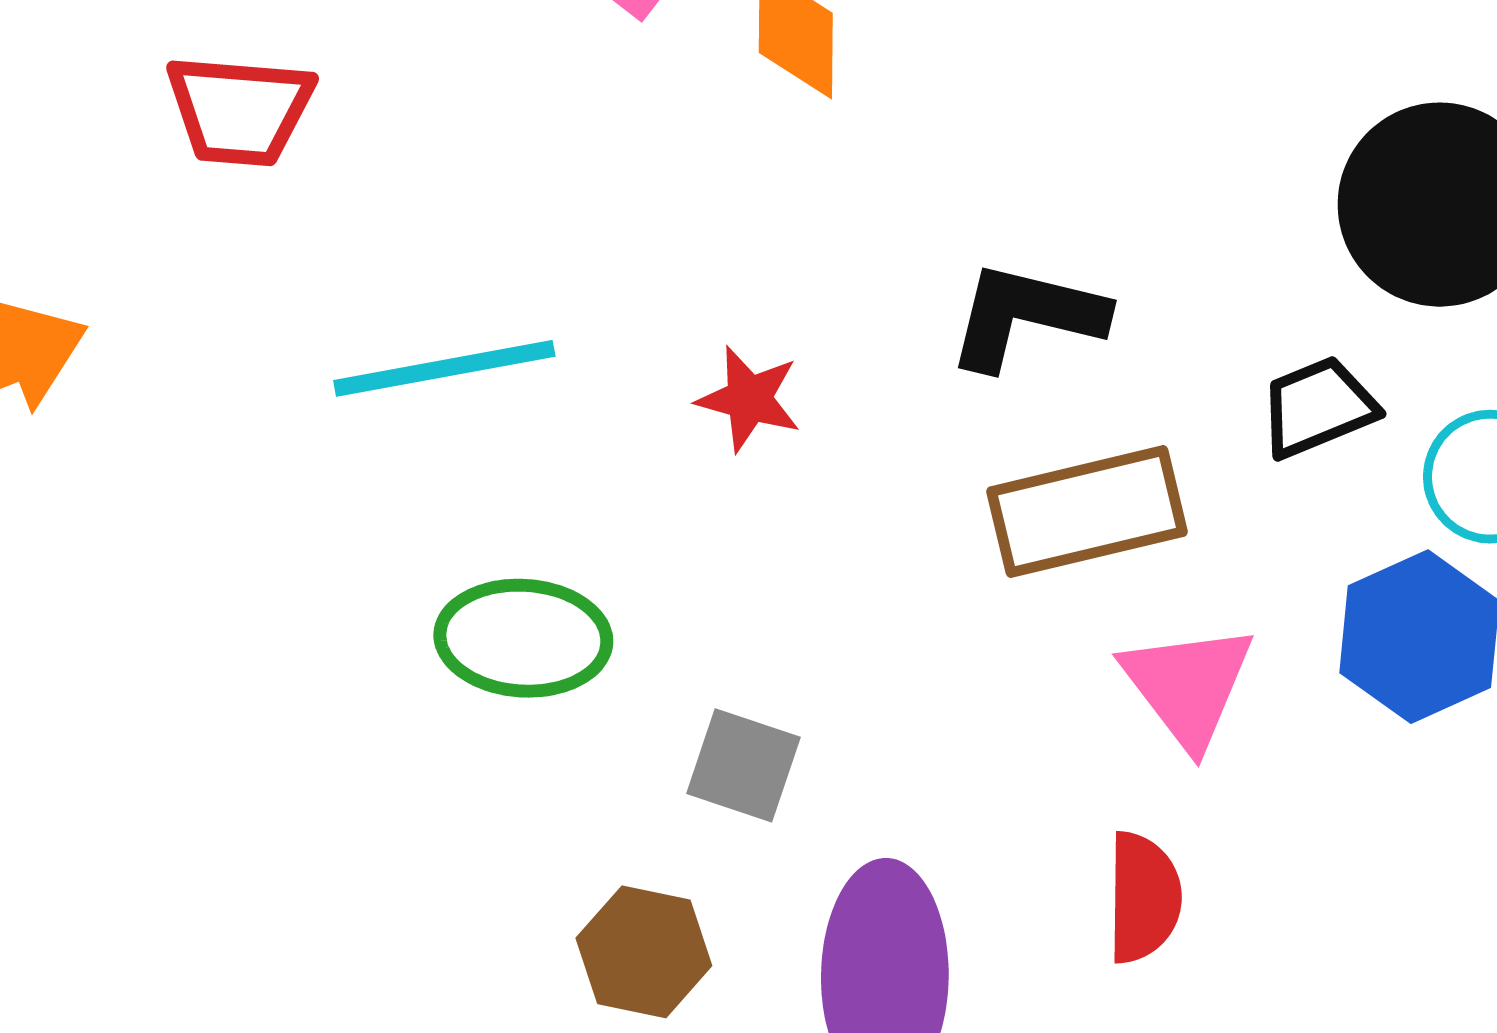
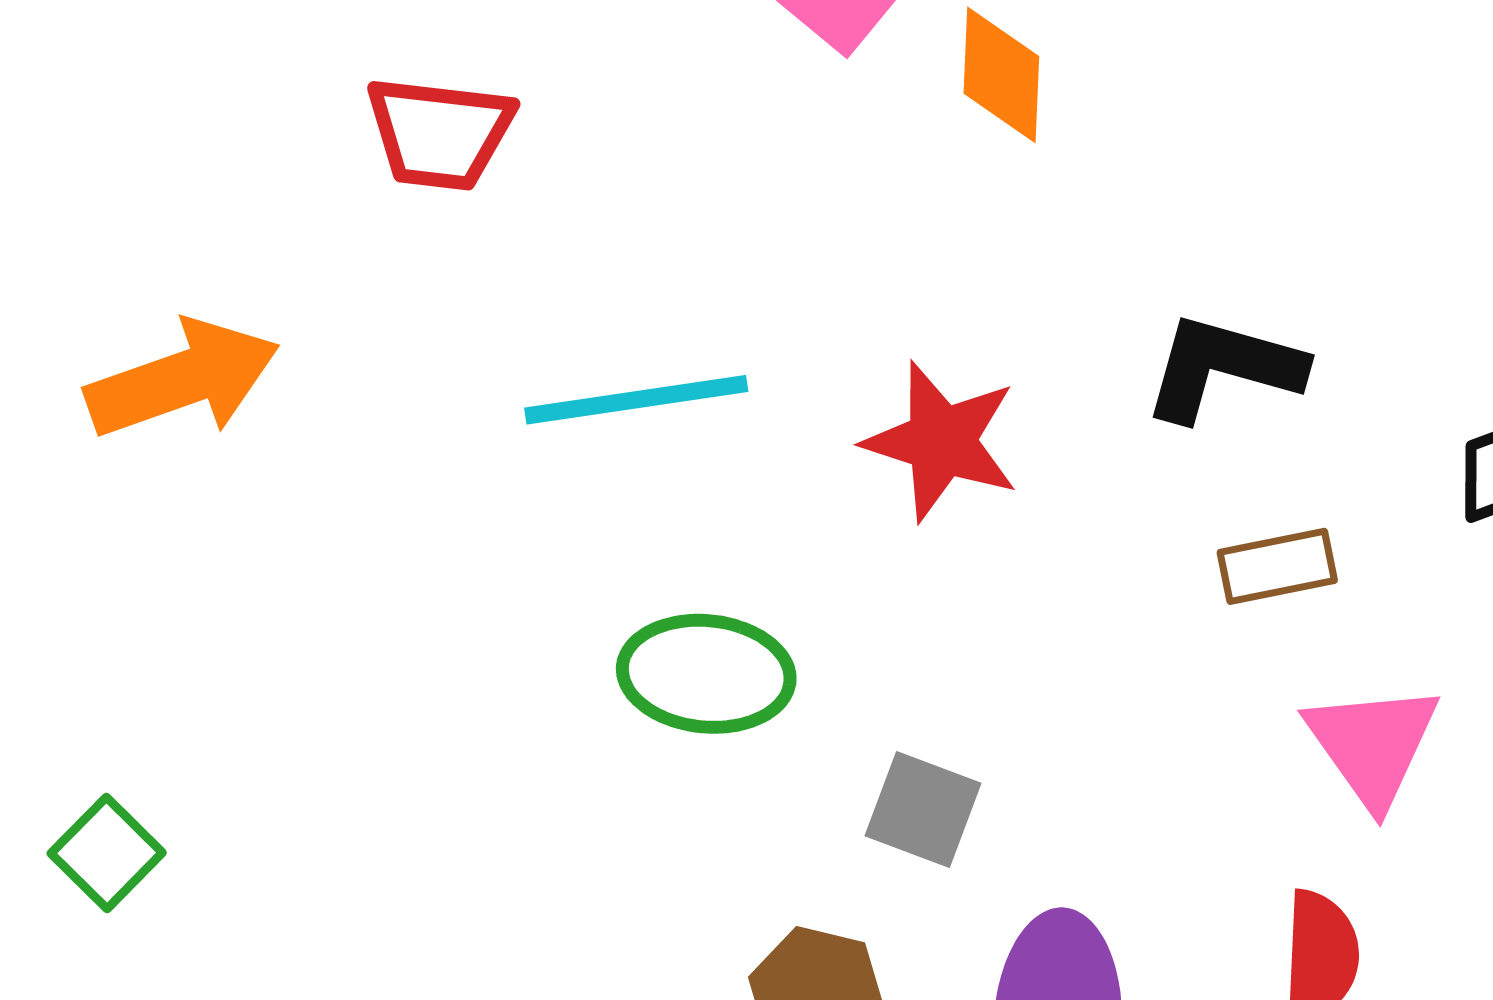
red star: (749, 399) -> (941, 441), size x1.5
brown rectangle: (1087, 512) -> (1277, 566), size x0.6

